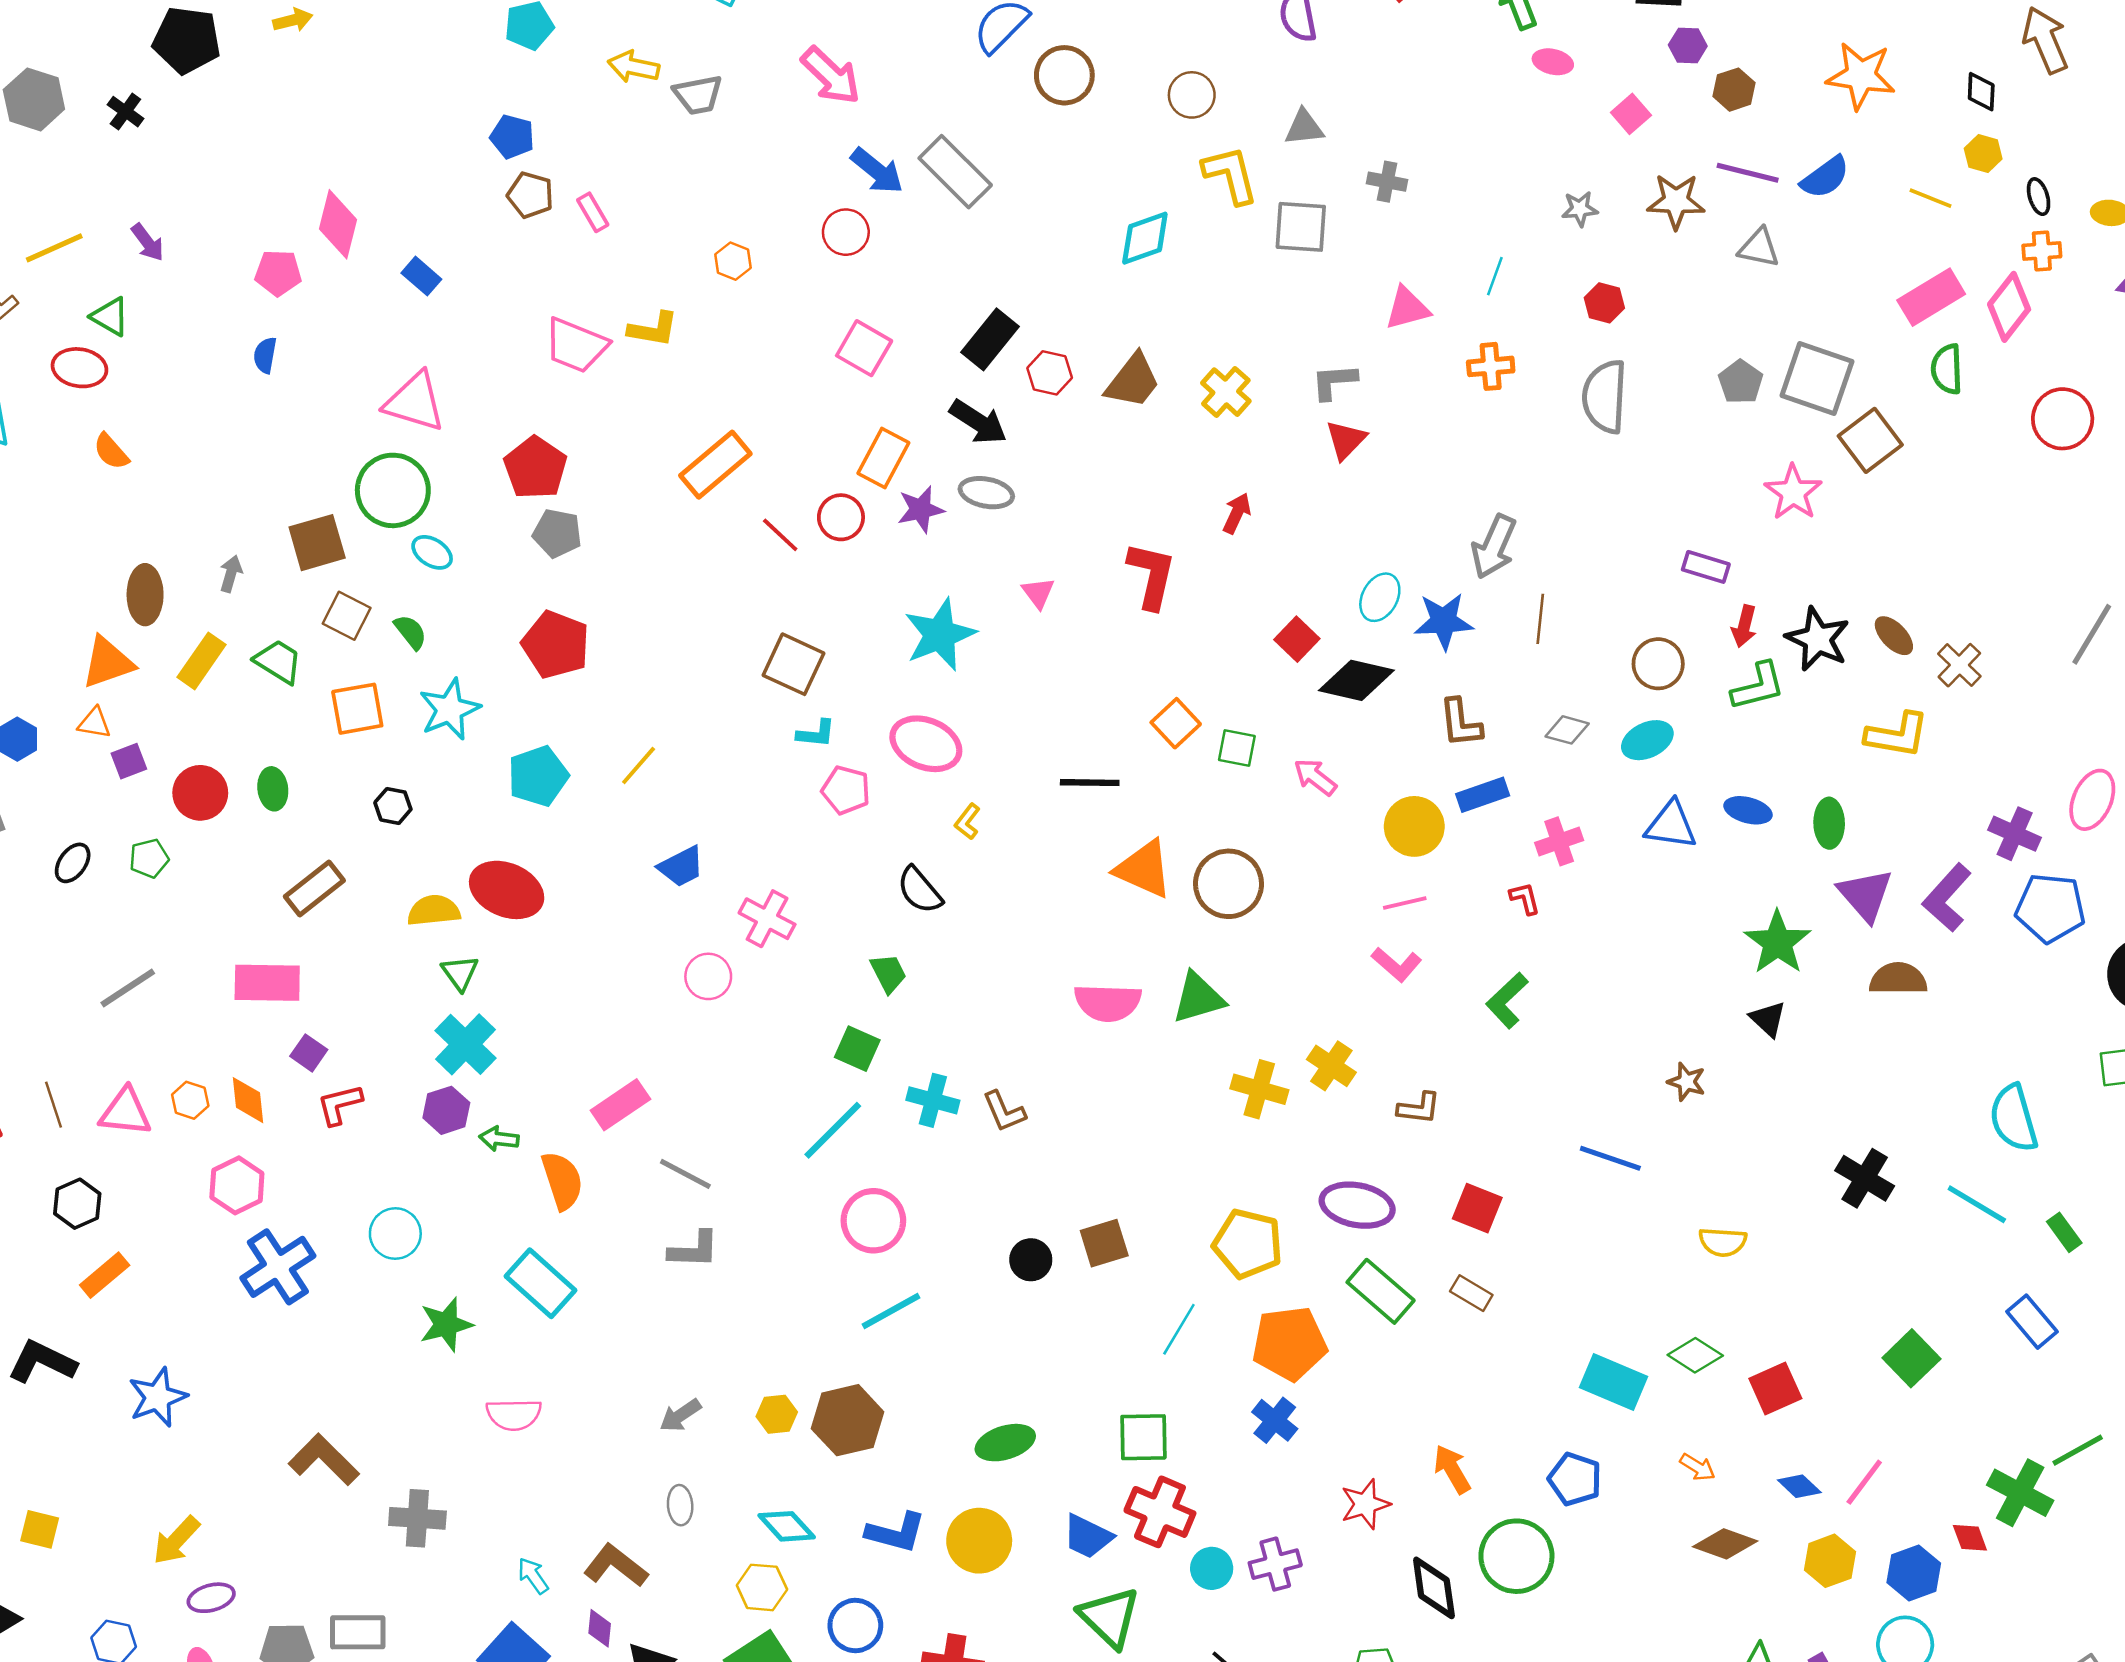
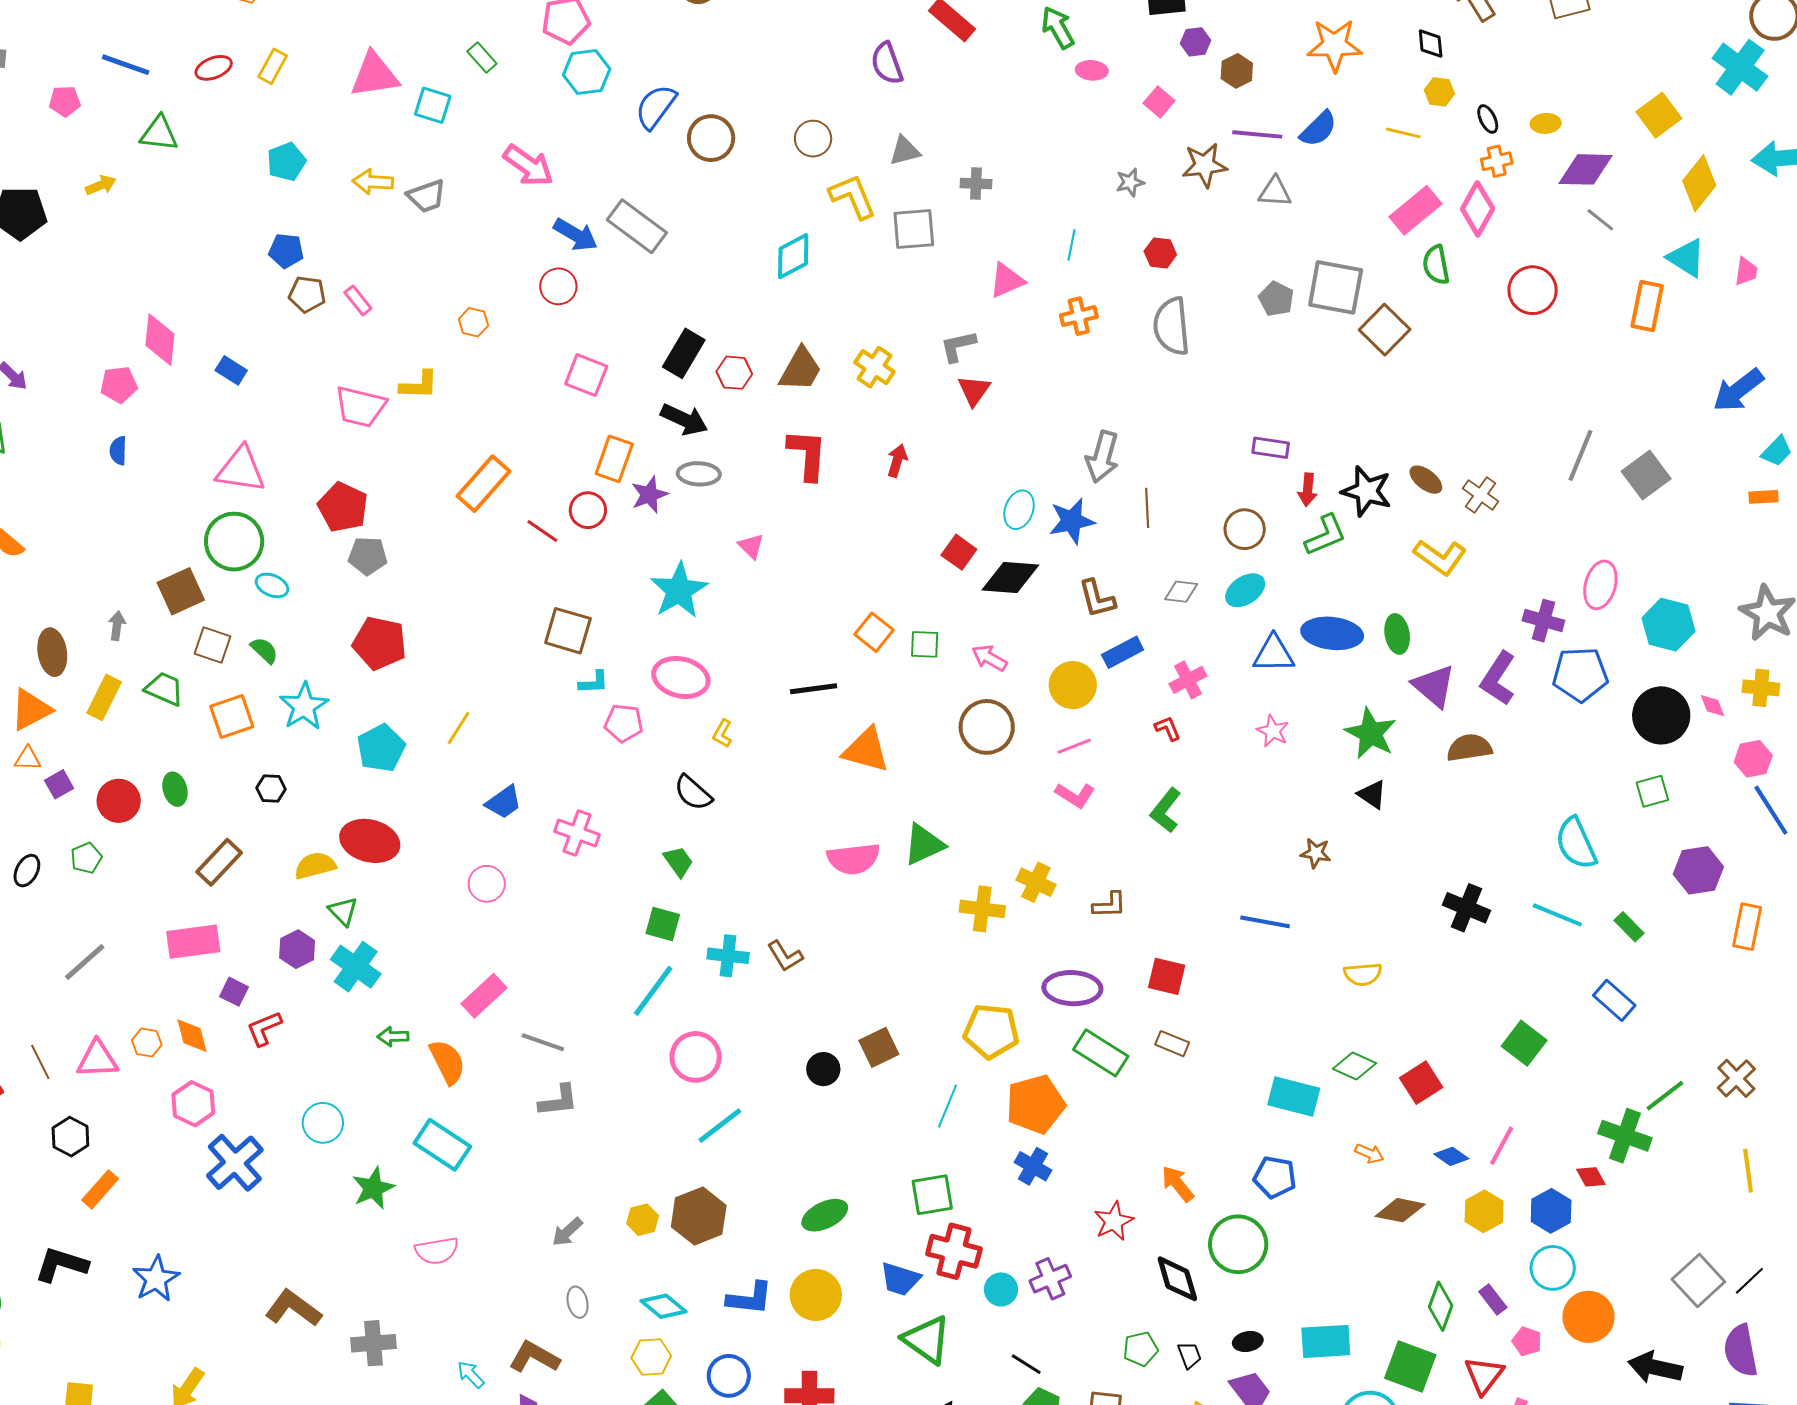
pink star: (1793, 492) -> (1273, 731), moved, size x0.7
red L-shape: (1152, 575) -> (807, 454), moved
yellow L-shape: (1897, 735) -> (1440, 557), turned 34
blue ellipse: (1748, 810) -> (1332, 633), size x1.6
brown circle: (1229, 884) -> (987, 727), moved
pink circle: (708, 976) -> (487, 884), moved
purple hexagon: (446, 1110) -> (297, 949), moved

